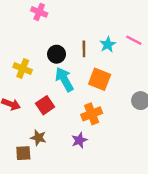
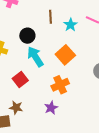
brown line: (84, 49) -> (51, 17), moved
orange square: (100, 79) -> (65, 55), turned 30

